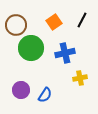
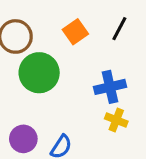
blue cross: (65, 53) -> (110, 87), moved
yellow cross: (80, 78) -> (116, 120), turned 32

